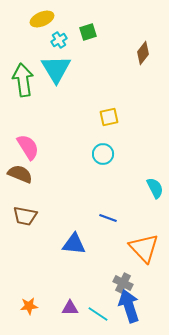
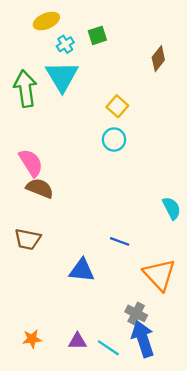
yellow square: (109, 117) -> (117, 106), moved, turned -36
cyan circle: (103, 154) -> (114, 140), moved
brown semicircle: (20, 174) -> (40, 188), moved

